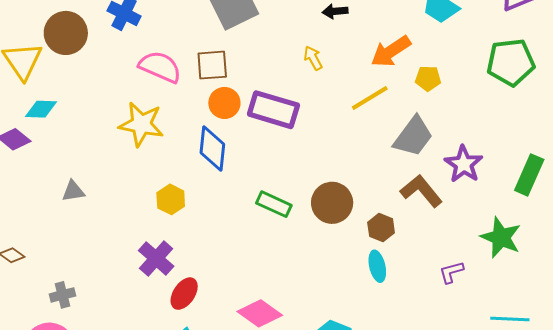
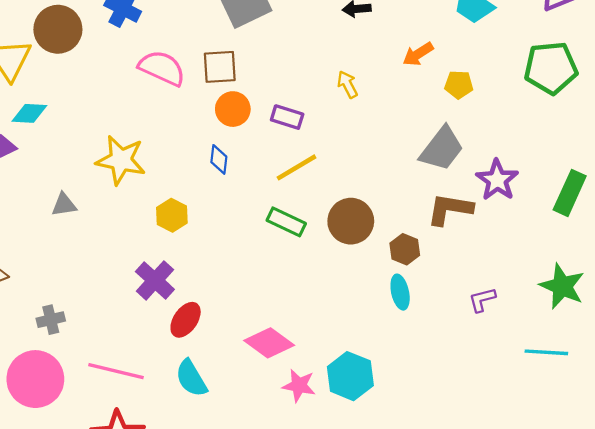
orange arrow: (391, 51) -> (418, 54), size x0.7
yellow arrow: (313, 58) -> (347, 84), moved
yellow line: (370, 98) -> (296, 167), moved
purple rectangle: (273, 110) -> (287, 117), size x0.6
yellow star: (141, 124) -> (121, 160), moved
blue diamond: (212, 149) -> (219, 159), size x0.6
brown L-shape: (421, 191) -> (450, 209), turned -42
green star: (501, 237) -> (562, 286), moved

